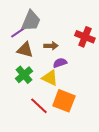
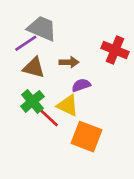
gray trapezoid: (31, 21) -> (42, 28), turned -90
red line: (39, 106) -> (47, 116), moved

